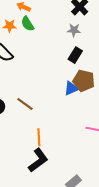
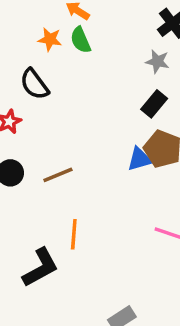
brown line: (25, 104) -> (58, 175), turned -66
black L-shape: (38, 160) -> (40, 268), moved

